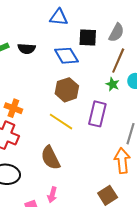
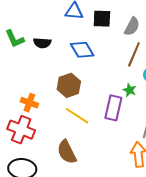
black square: (88, 37) -> (102, 19), moved
green star: (113, 84) -> (130, 90), moved
brown hexagon: (67, 90) -> (69, 85), moved

